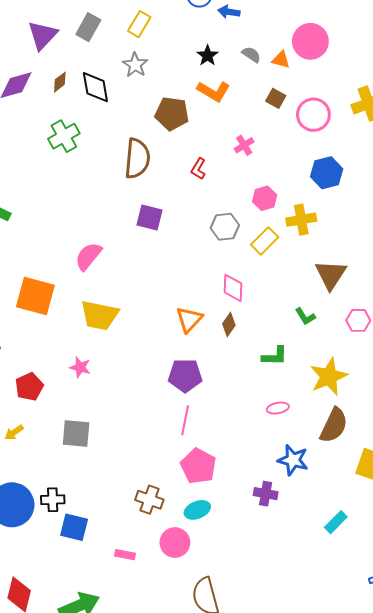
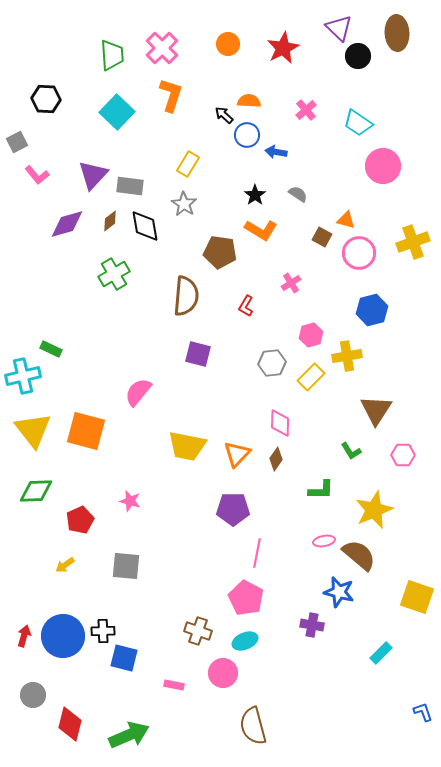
gray rectangle: (88, 27) -> (130, 186), moved, turned 68
pink circle: (310, 41) -> (383, 166), moved
orange triangle: (281, 60) -> (346, 220), moved
yellow trapezoid: (100, 315) -> (187, 446), moved
pink line: (185, 420) -> (257, 553), moved
brown semicircle: (334, 425) -> (359, 555), moved, turned -75

